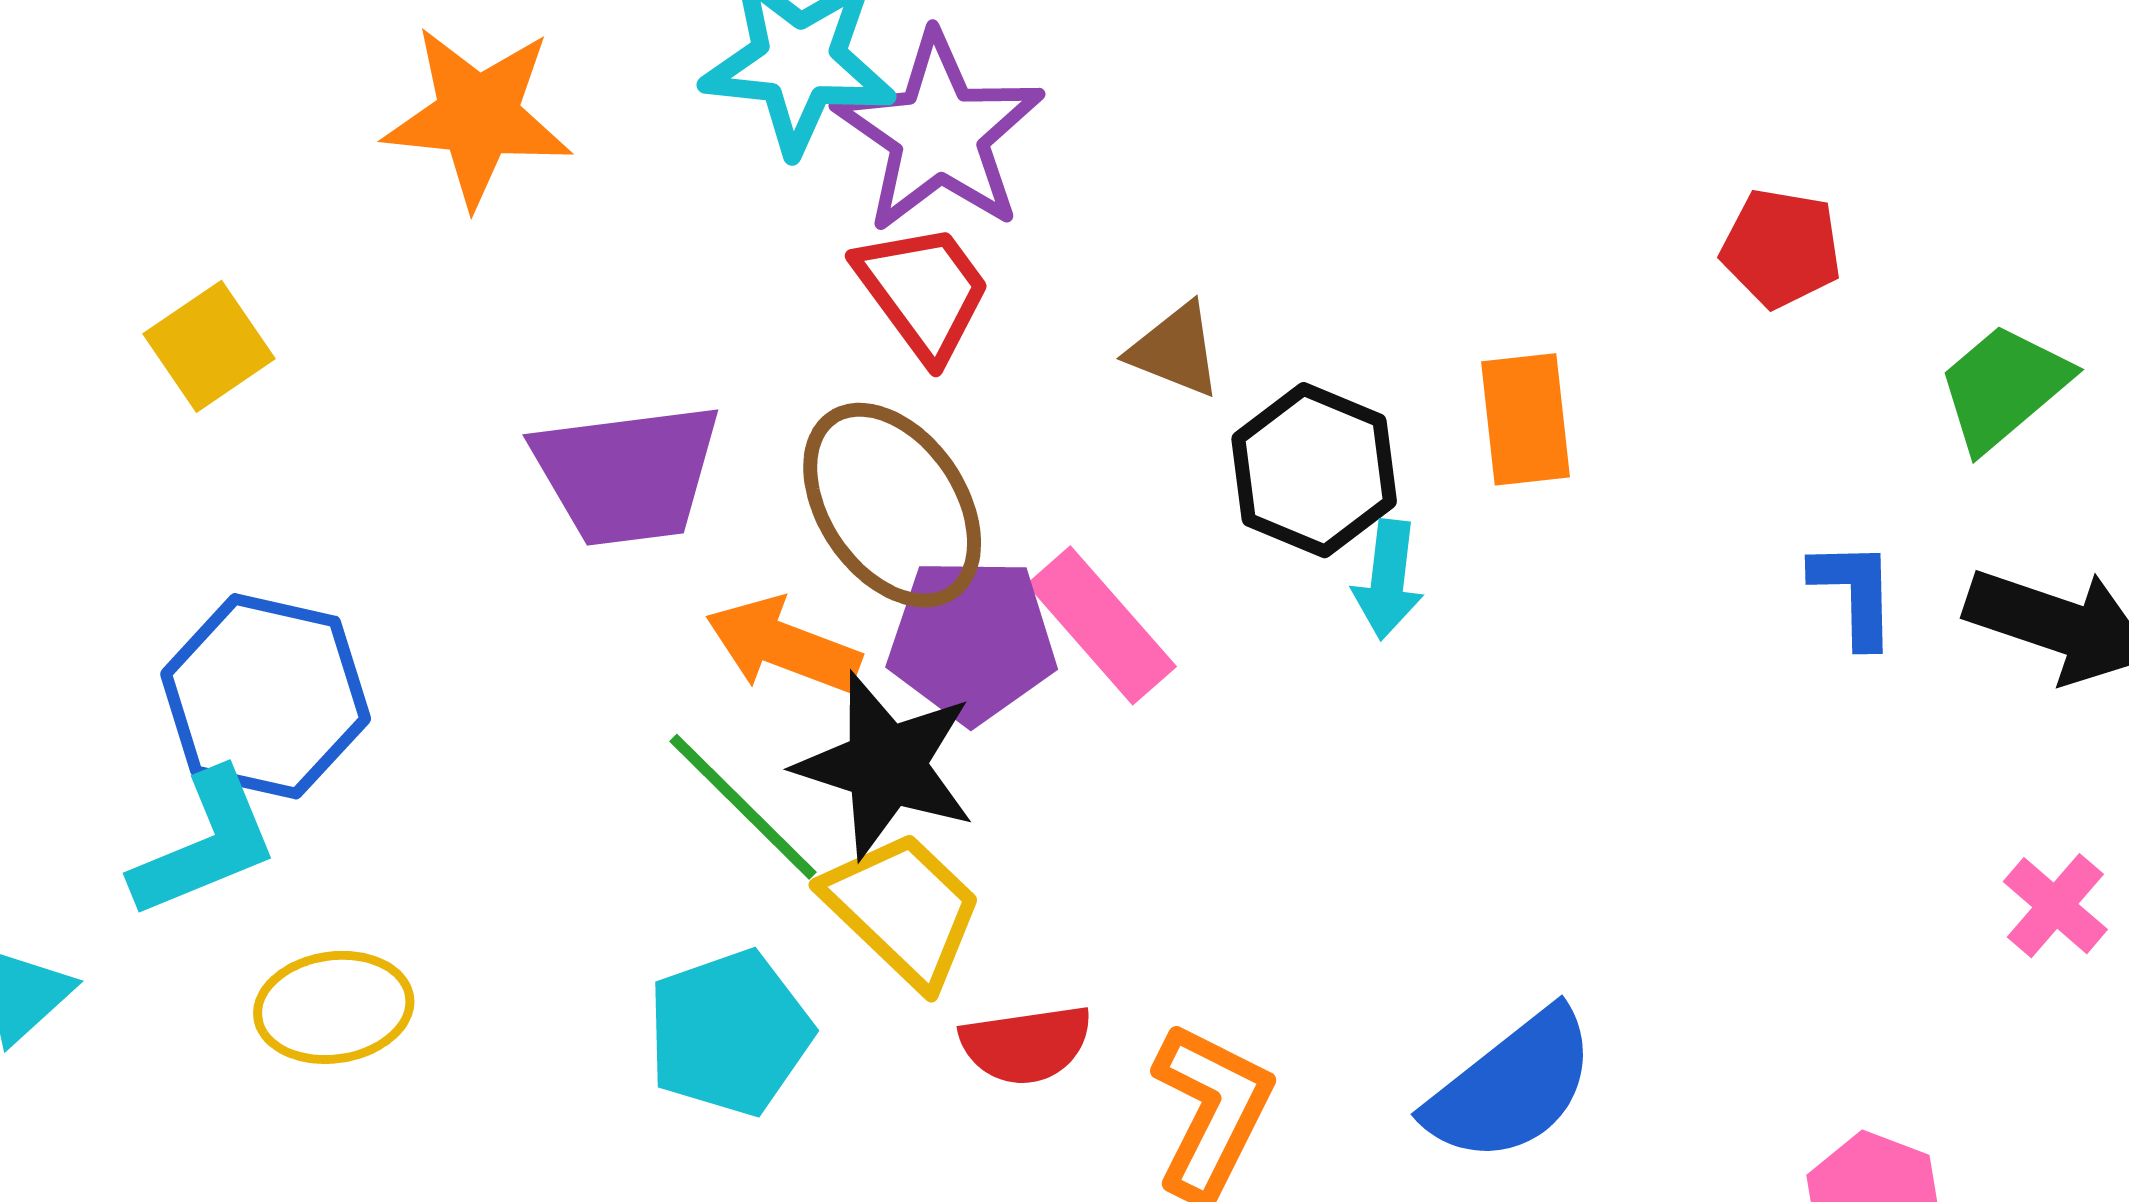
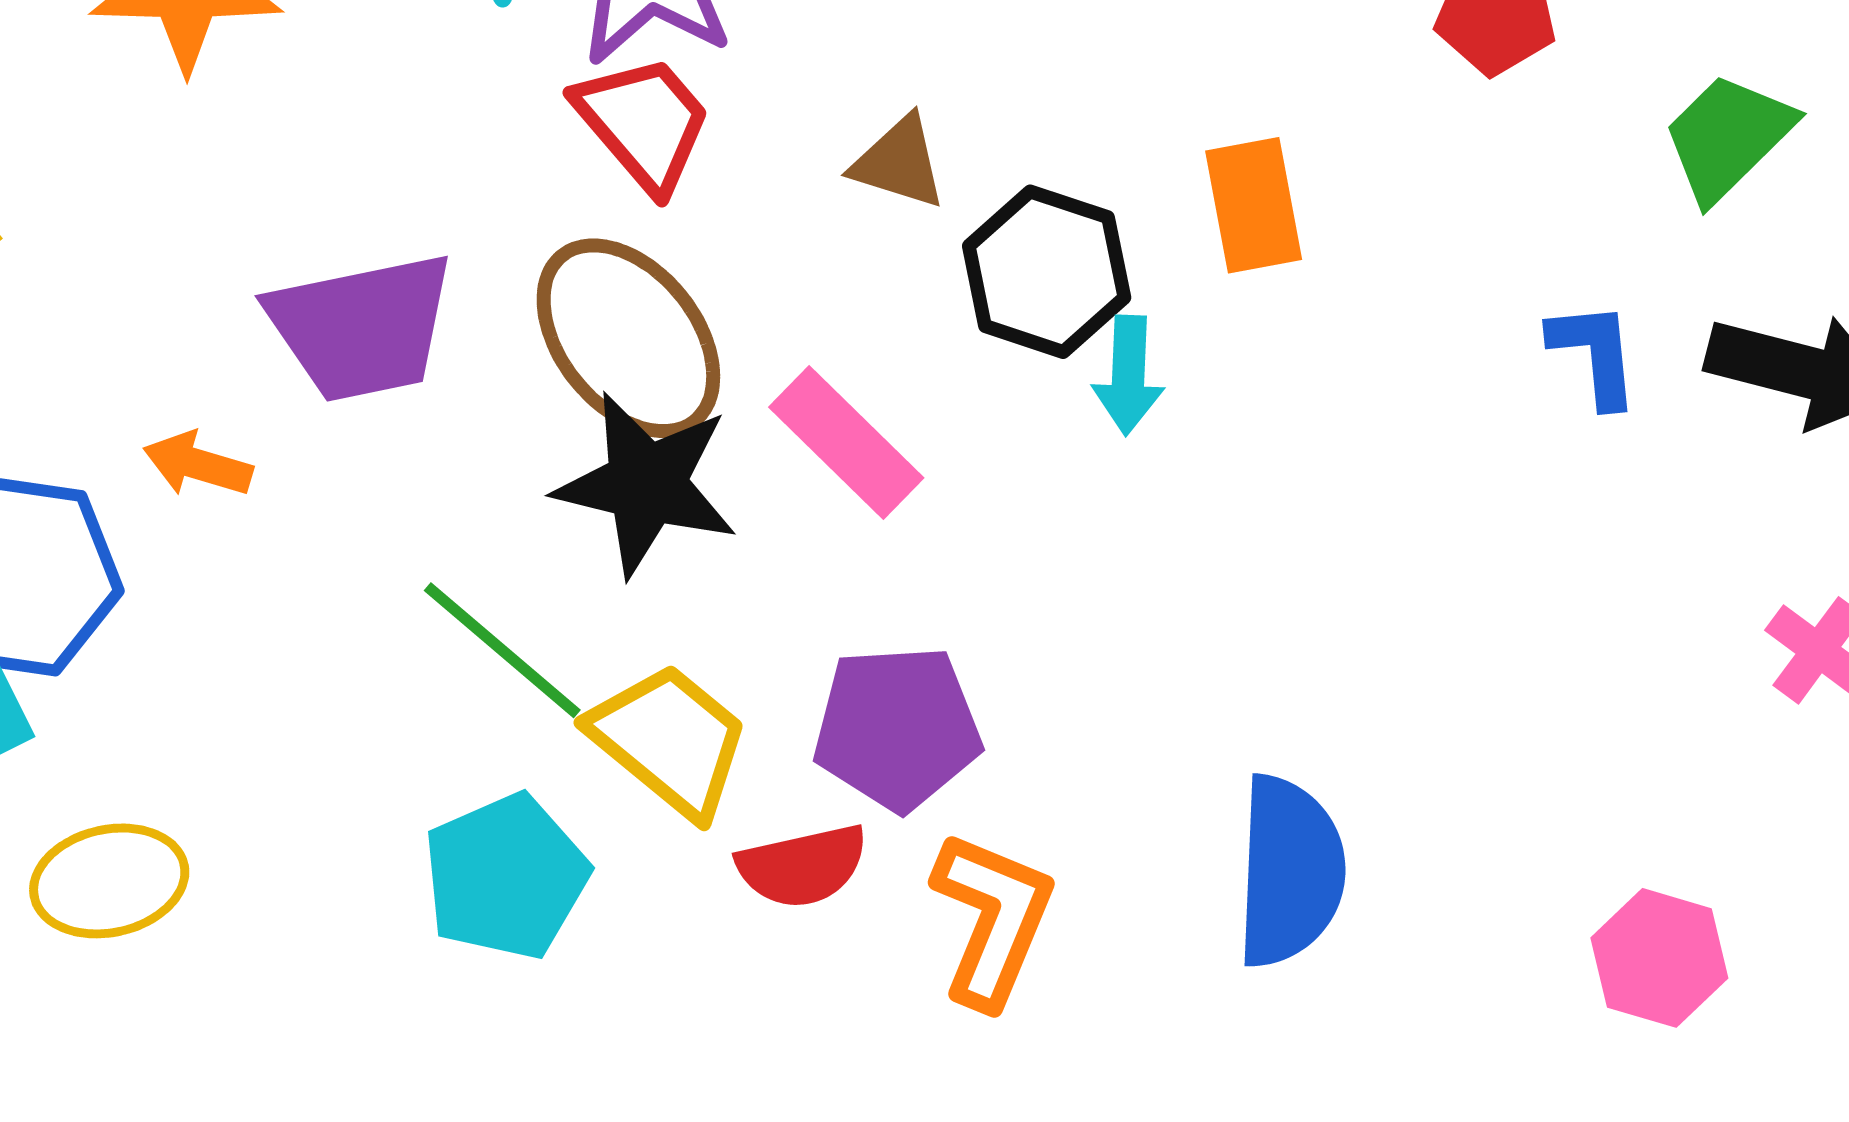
purple pentagon: (972, 640) -> (897, 728), moved
orange arrow: (783, 645) -> (198, 464), moved, size x0.7
black star: (886, 765) -> (646, 484), moved
blue semicircle: (1512, 1086) -> (1290, 871), turned -45

